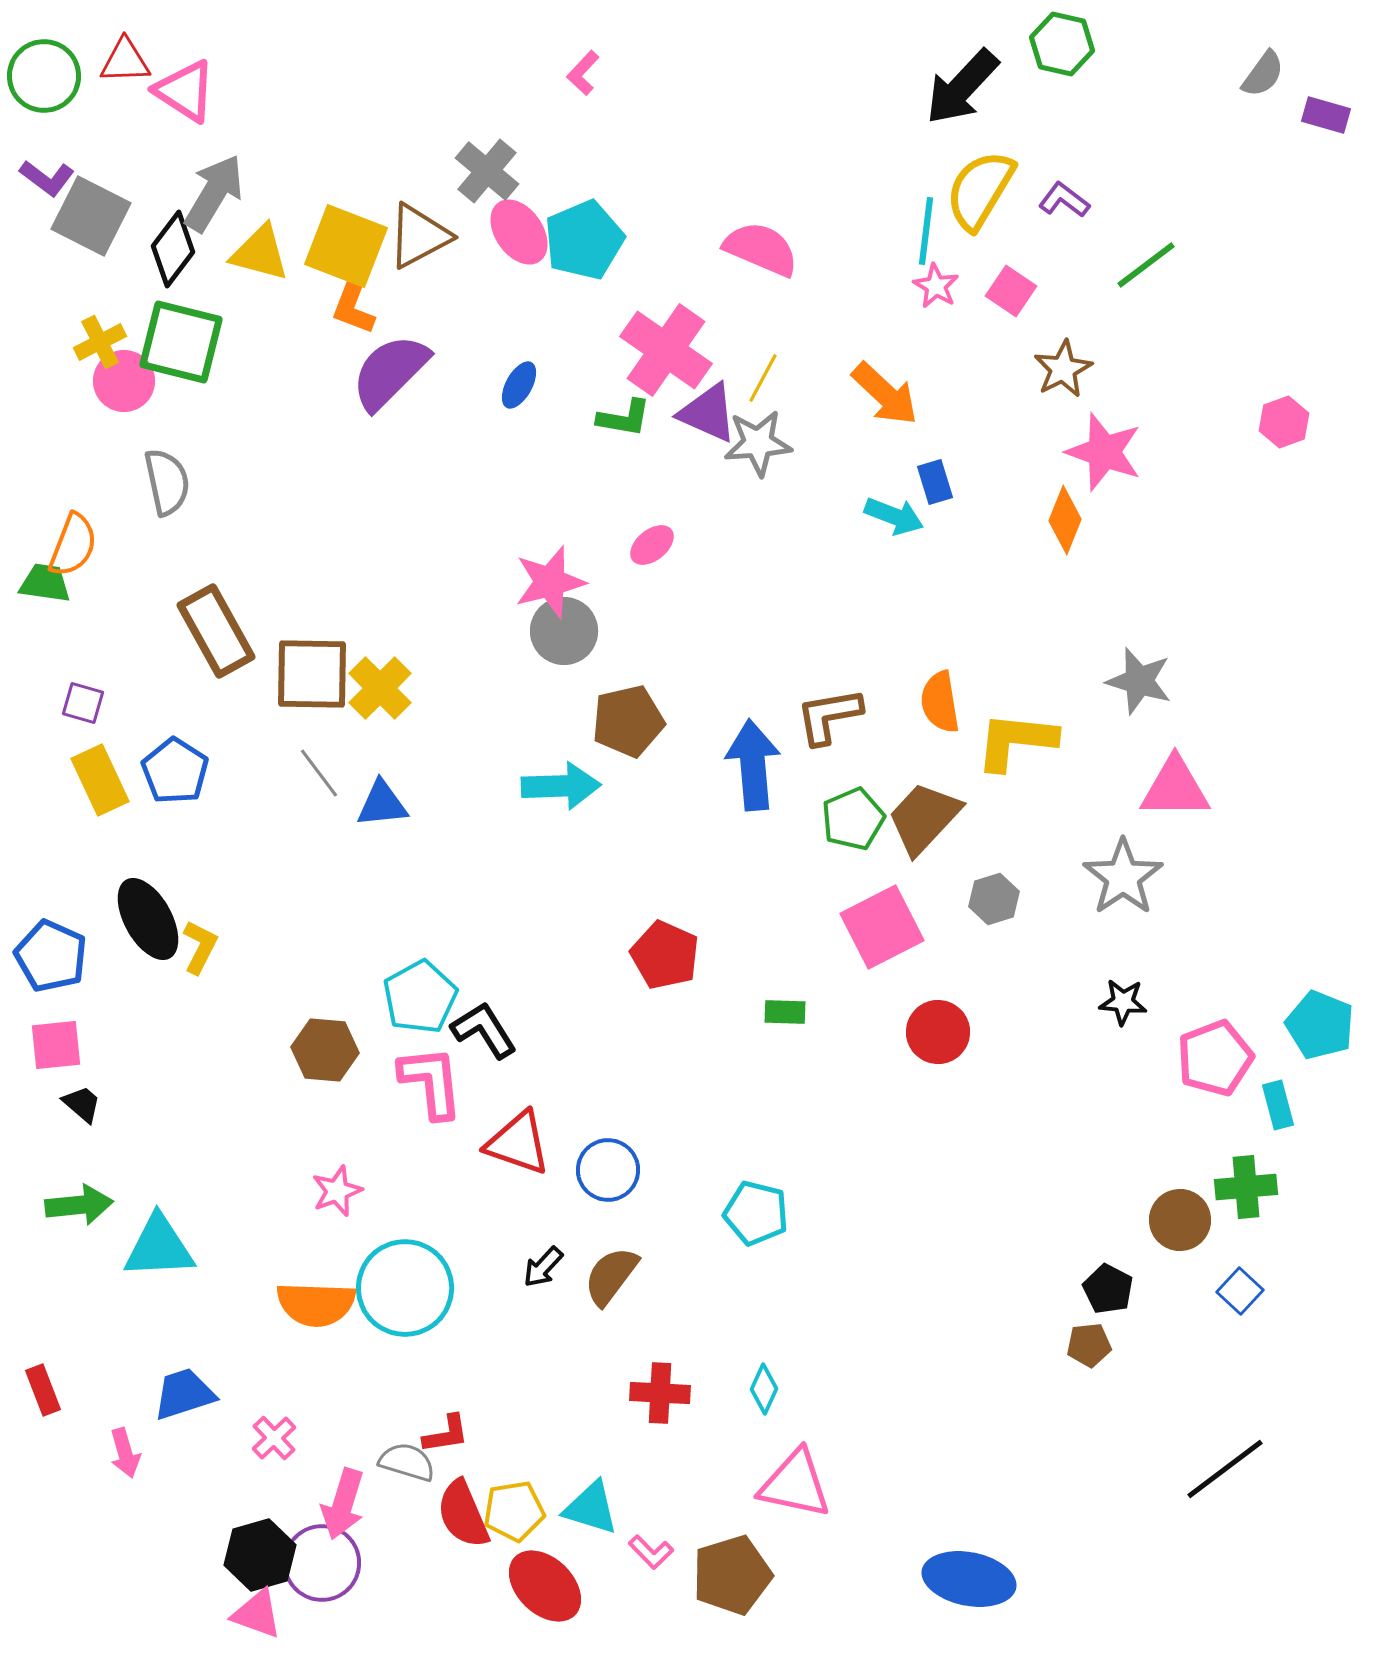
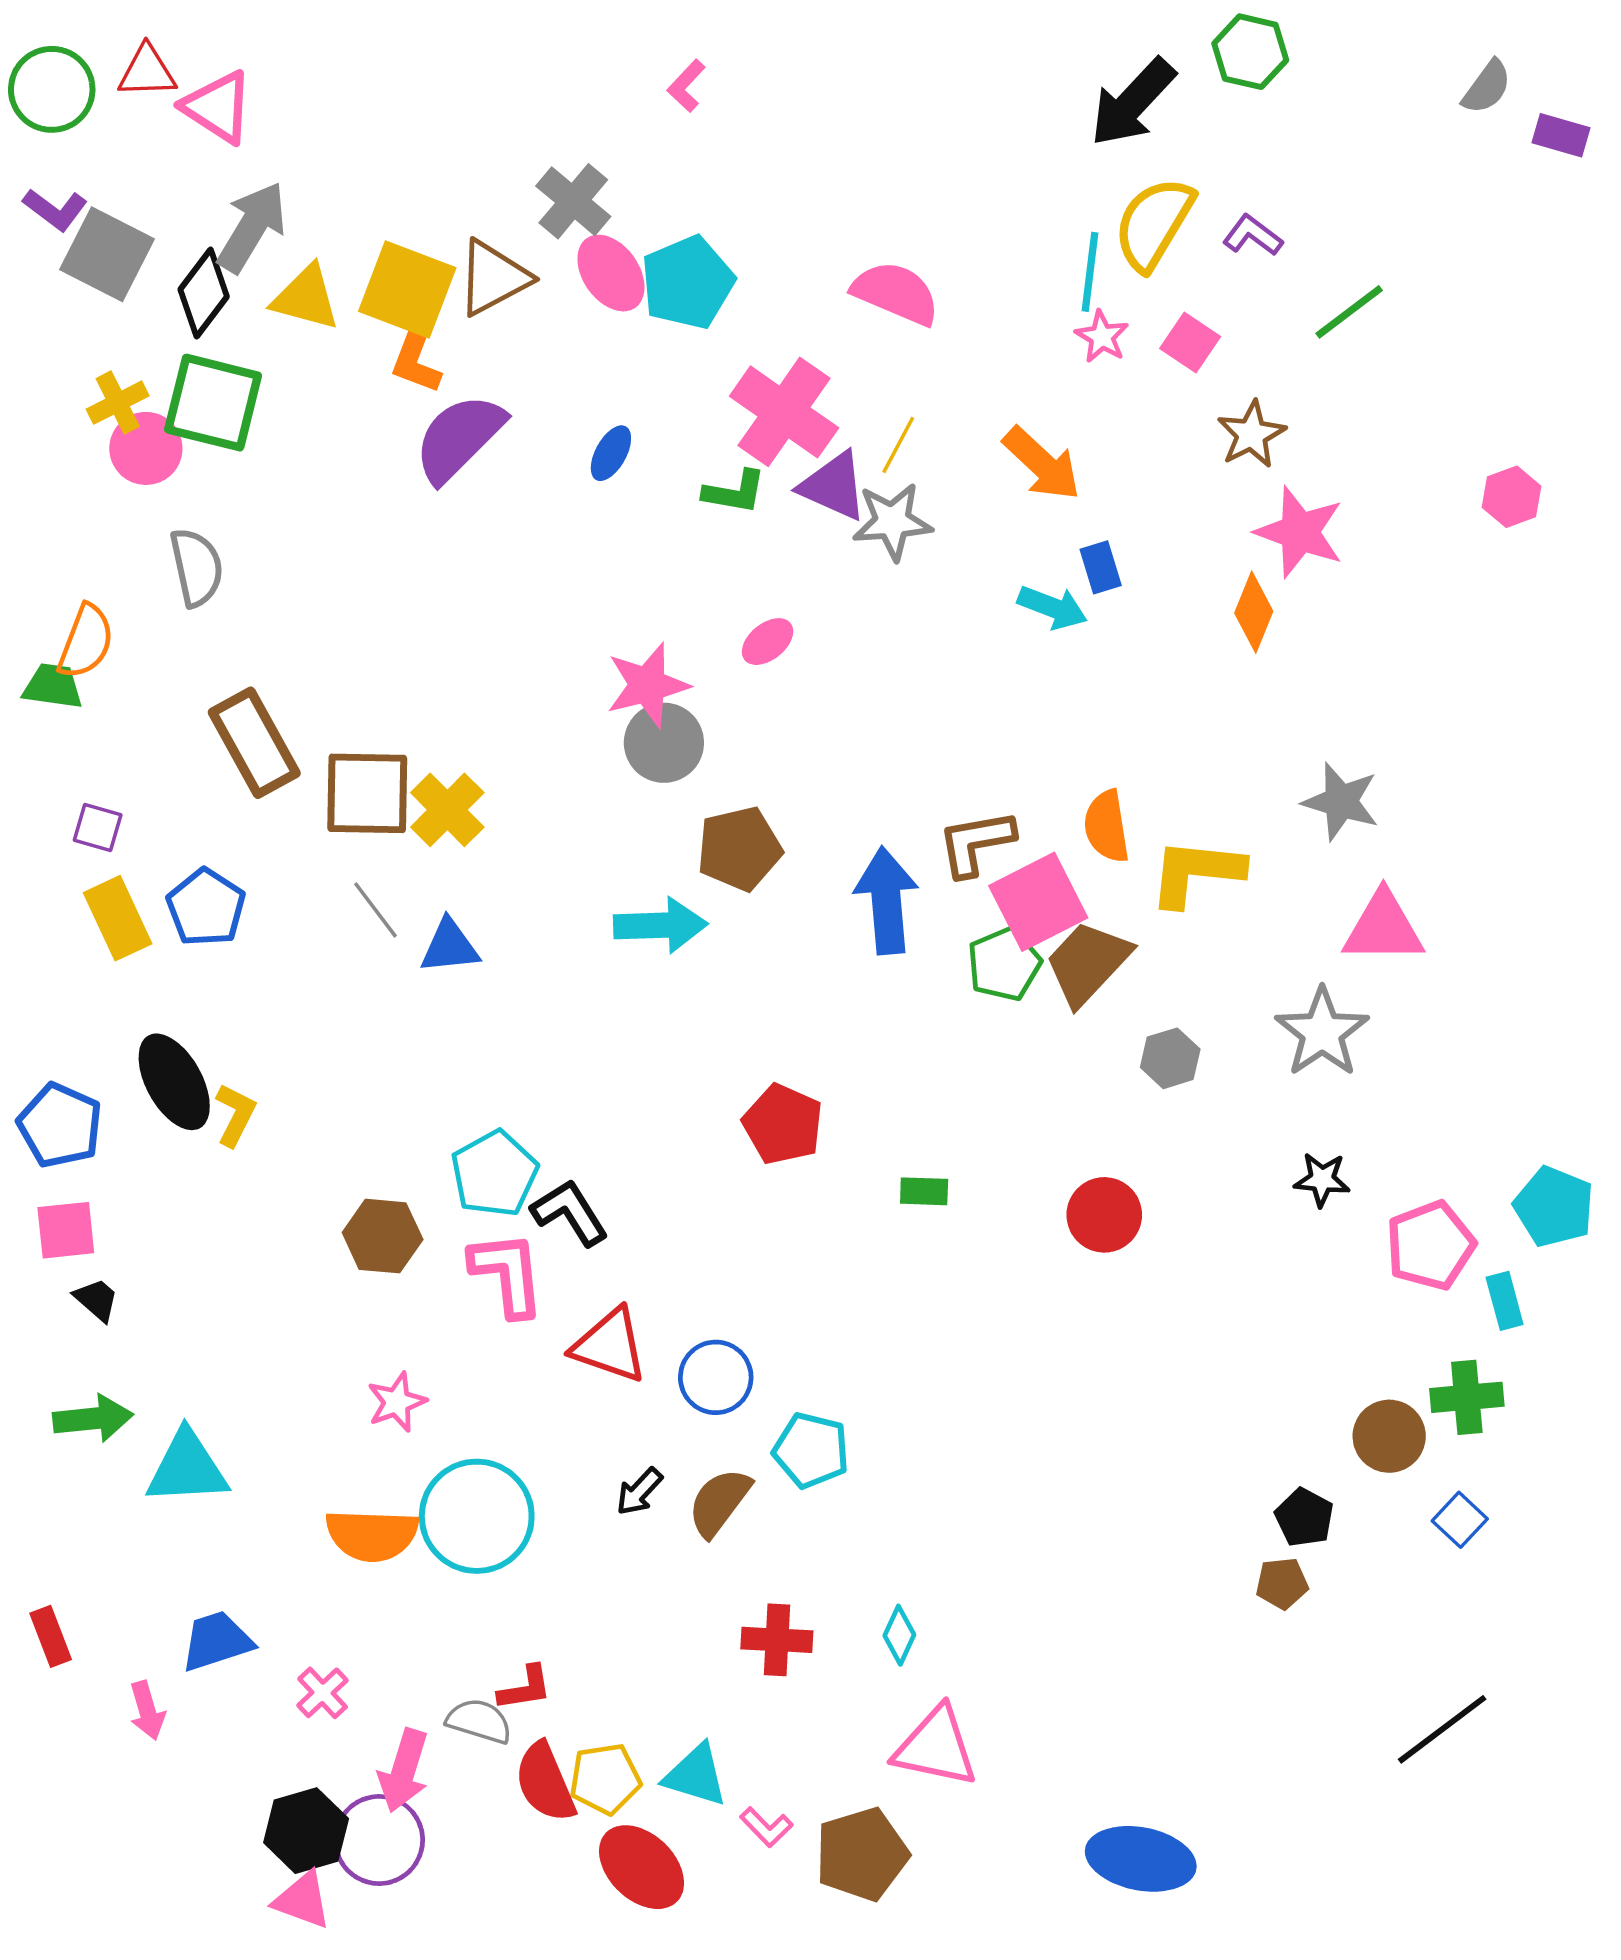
pink square: (882, 927) -> (1038, 902), moved
cyan pentagon: (756, 1213) -> (811, 1450), moved

